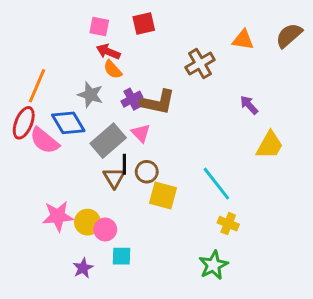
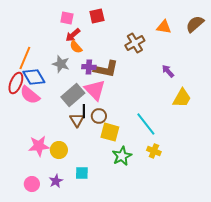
red arrow: (108, 52) -> (73, 35), turned -63
purple cross: (132, 99) -> (89, 67), turned 32
blue diamond: (68, 123) -> (34, 77), moved
pink triangle: (141, 133) -> (95, 90), size x1.6
pink circle: (105, 230) -> (32, 184), moved
green star: (213, 265) -> (122, 156), moved

